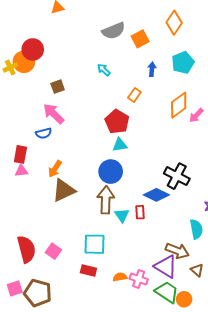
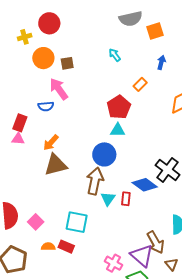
orange circle: (24, 62) -> (43, 58), moved
brown arrow: (177, 251) -> (156, 242), turned 30
orange semicircle: (120, 277) -> (48, 247), moved

